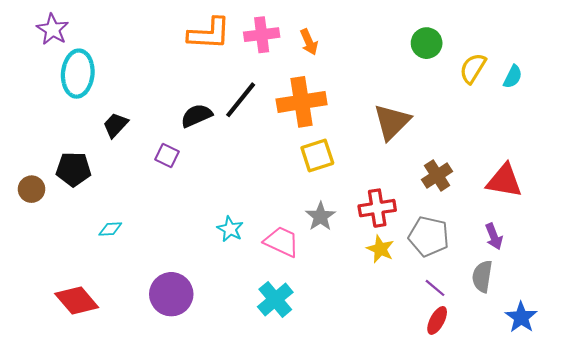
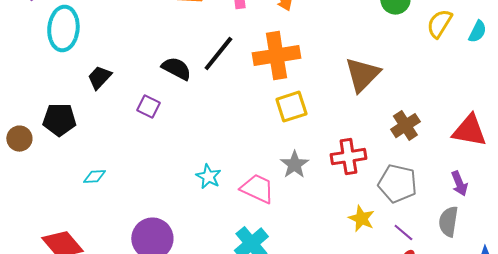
black semicircle: (196, 116) -> (176, 69), turned 52
yellow star: (380, 249) -> (361, 219), moved

